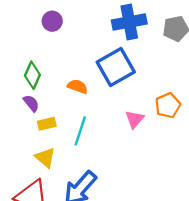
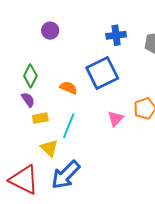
blue cross: (129, 22) -> (116, 35), size x0.7
yellow triangle: (45, 158) -> (49, 148), moved

